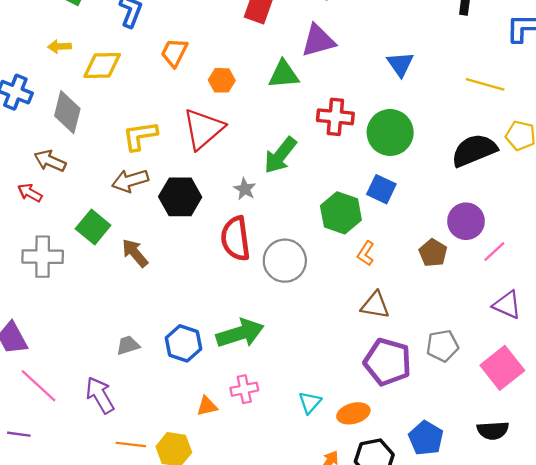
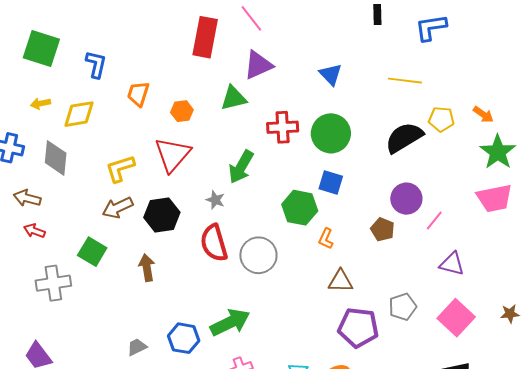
brown arrow: (50, 161) -> (27, 198), moved
brown arrow: (135, 253) -> (147, 268), moved, turned 40

